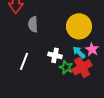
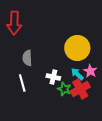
gray semicircle: (33, 24) -> (27, 58), moved
white line: (24, 61) -> (22, 83), turned -36

